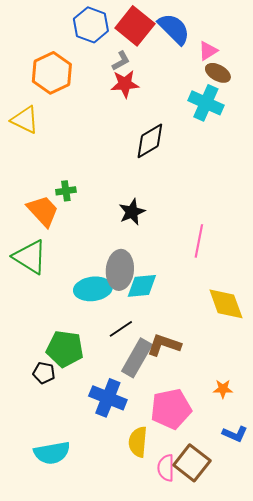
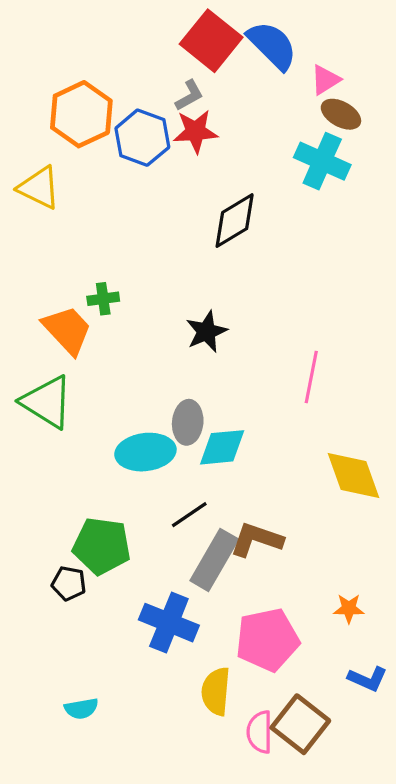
blue hexagon: (91, 25) -> (142, 138), moved
gray ellipse: (120, 270) -> (188, 422), size x0.7
cyan semicircle: (52, 453) -> (81, 709), size x0.6

